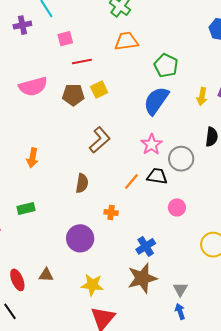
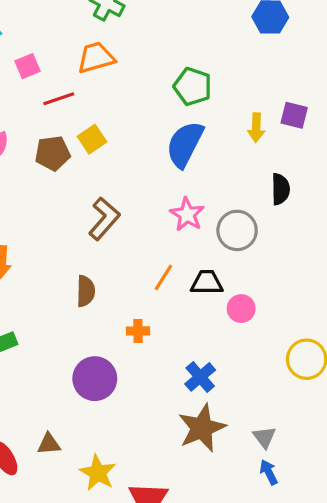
orange trapezoid: (126, 41) -> (96, 58), moved
black trapezoid: (157, 176) -> (207, 282), moved
yellow star: (92, 285) -> (98, 473), moved, turned 30

